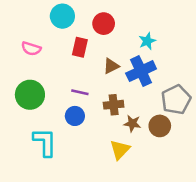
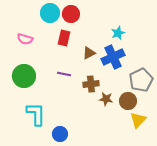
red circle: (104, 24) -> (71, 14), moved
blue circle: (75, 116) -> (60, 134), moved
yellow triangle: (120, 150) -> (138, 120), moved

